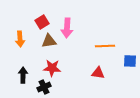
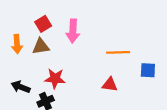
brown triangle: (49, 41) -> (41, 46), moved
black arrow: (23, 75) -> (21, 87), turned -70

